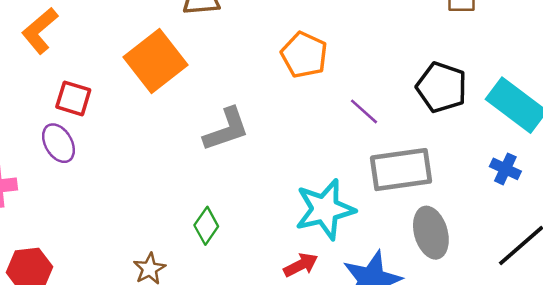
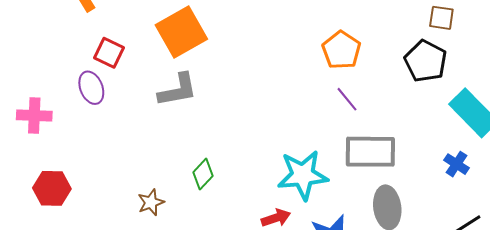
orange pentagon: (304, 55) -> (341, 50), moved
black pentagon: (442, 87) -> (426, 61), moved
gray L-shape: (226, 129) -> (178, 90), moved

